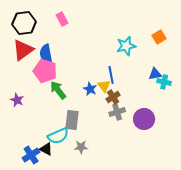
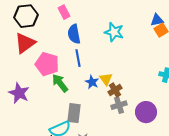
cyan star: (126, 46) -> (114, 32), moved, turned 30
blue semicircle: (46, 54) -> (74, 34), moved
blue triangle: (155, 74) -> (157, 20), moved
blue line: (111, 75) -> (78, 58), moved
purple star: (17, 100) -> (19, 93), size x1.5

